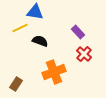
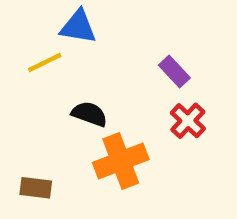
black semicircle: (40, 41) -> (89, 114), moved
brown rectangle: (16, 84) -> (36, 188), turned 64

